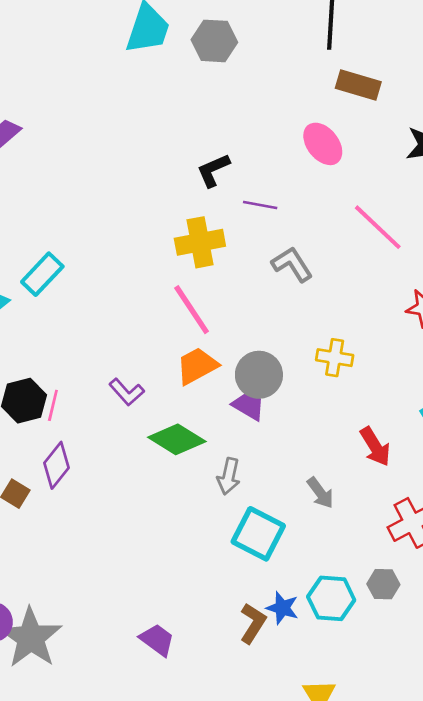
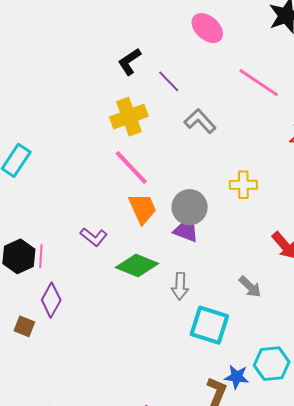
purple line: (260, 205) -> (169, 81), turned 45
orange trapezoid: (197, 366) -> (143, 209), turned 104

